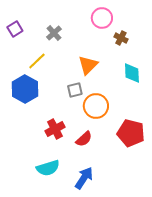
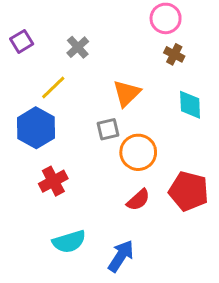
pink circle: (102, 18) -> (166, 18), moved
red cross: (55, 129) -> (53, 181), moved
red semicircle: (84, 139) -> (138, 200), moved

